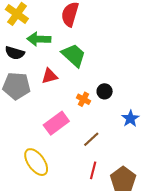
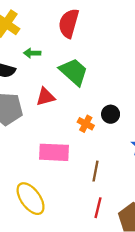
green arrow: (39, 39) -> (32, 53), size x0.6
pink rectangle: (56, 123) -> (54, 152), turned 40
brown line: (91, 139) -> (95, 171), turned -36

